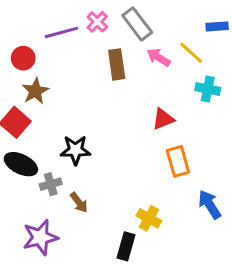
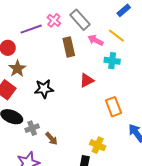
blue rectangle: (217, 26) -> (124, 10), moved, turned -32
cyan cross: (208, 89) -> (112, 61), moved
red triangle: (163, 119) -> (87, 80), moved
black star: (75, 150) -> (44, 89), moved

